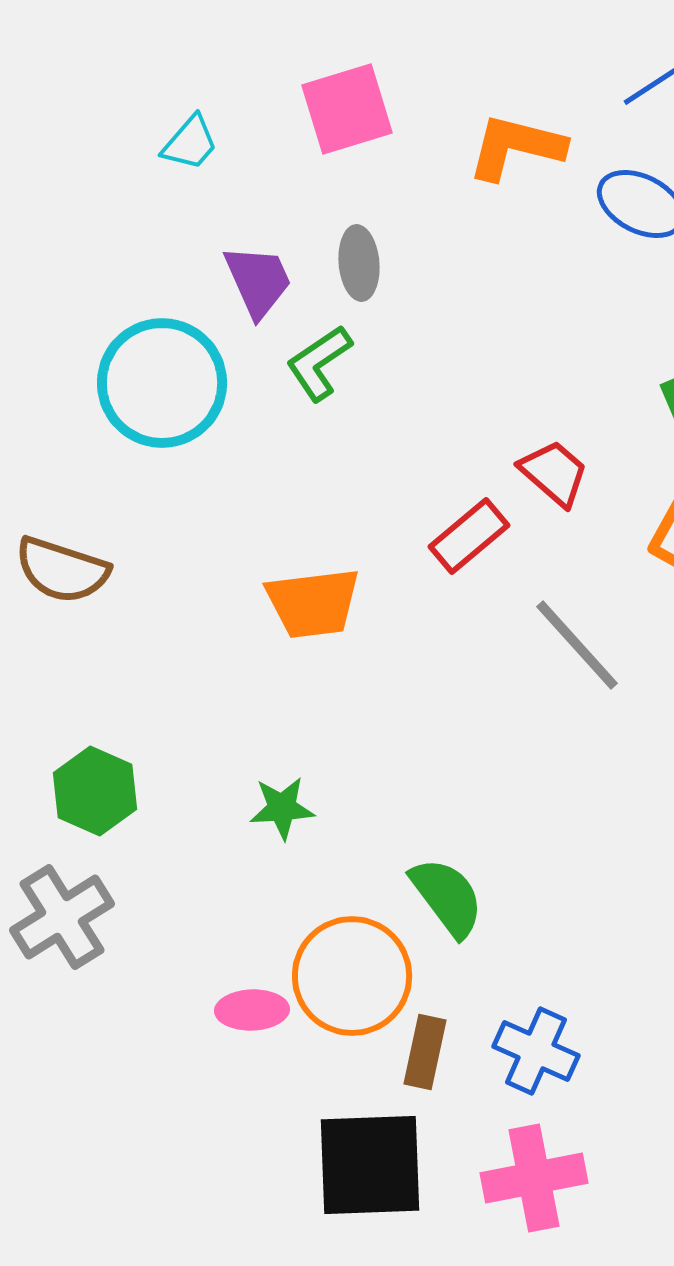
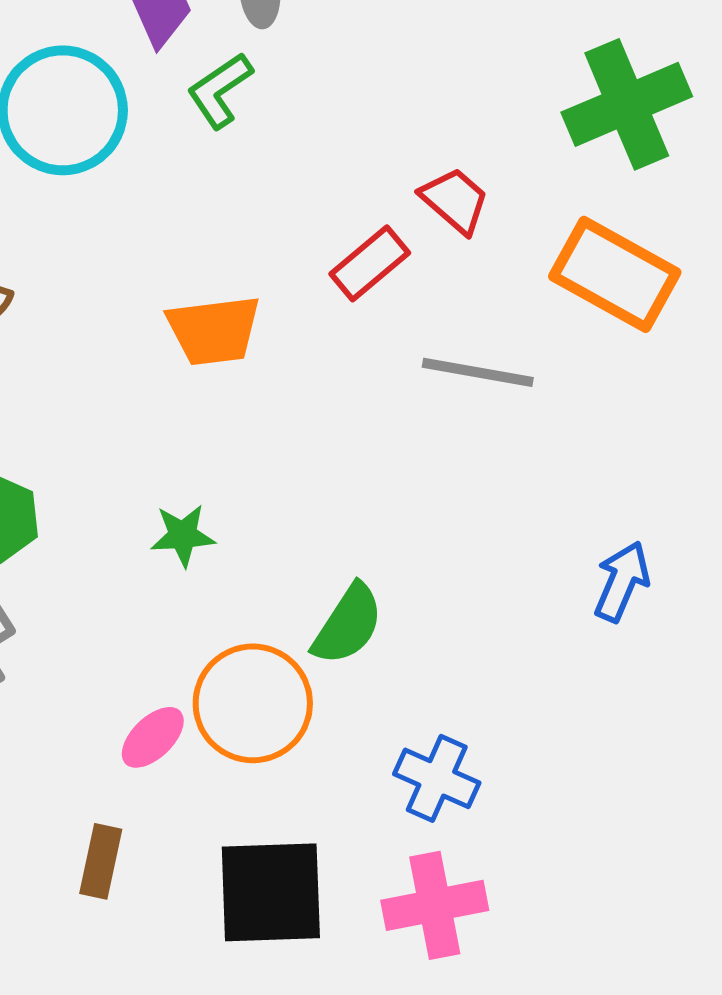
gray line: (577, 645) -> (478, 372), turned -38
green semicircle: (447, 897) -> (348, 624), turned 70
pink ellipse: (252, 1010) -> (153, 737), turned -42
brown rectangle: (425, 1052) -> (101, 861), moved

